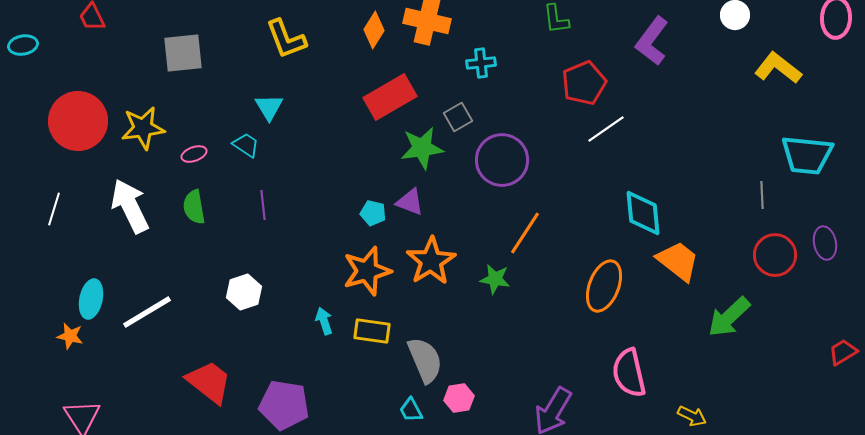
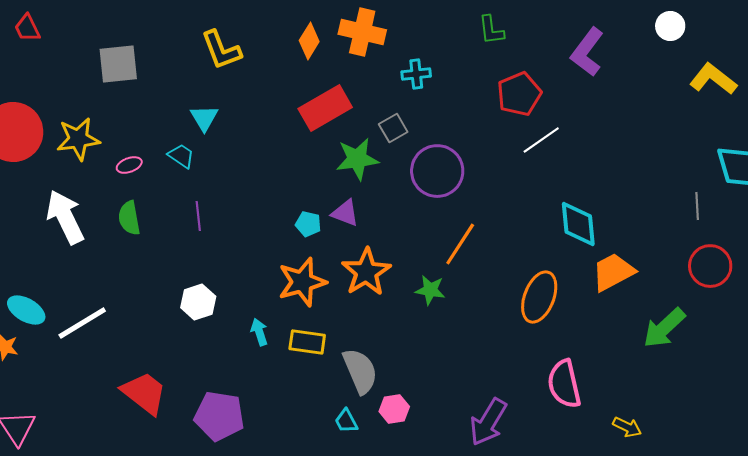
orange trapezoid: (678, 261) -> (613, 272), turned -66
white hexagon: (244, 292) -> (198, 302), moved
cyan ellipse: (91, 299) -> (26, 310), turned -72

